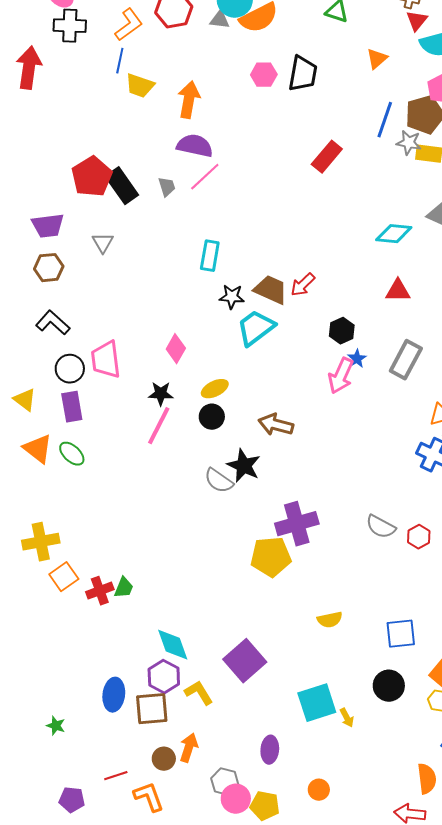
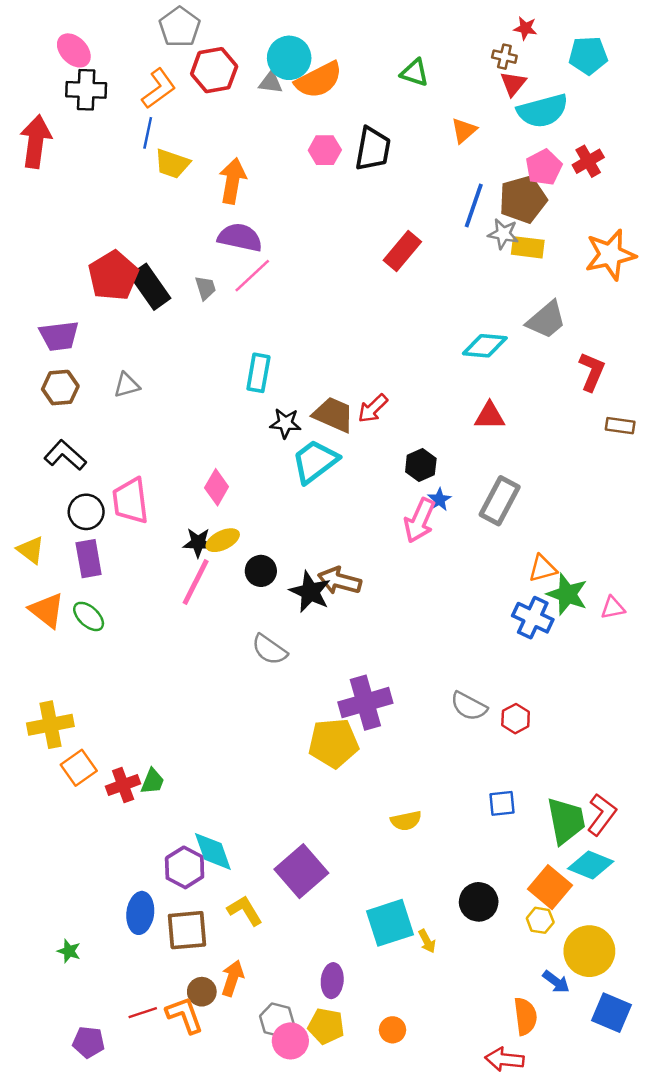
gray triangle: (103, 243) -> (127, 385), moved, turned 45
yellow ellipse: (215, 389) -> (223, 540), moved
black star: (244, 466) -> (310, 592), moved
blue square: (401, 634) -> (502, 803), moved, size x0.7
purple hexagon: (164, 677) -> (185, 867), moved
orange L-shape: (149, 797) -> (185, 1015), moved
yellow pentagon: (265, 806) -> (326, 1026), moved

